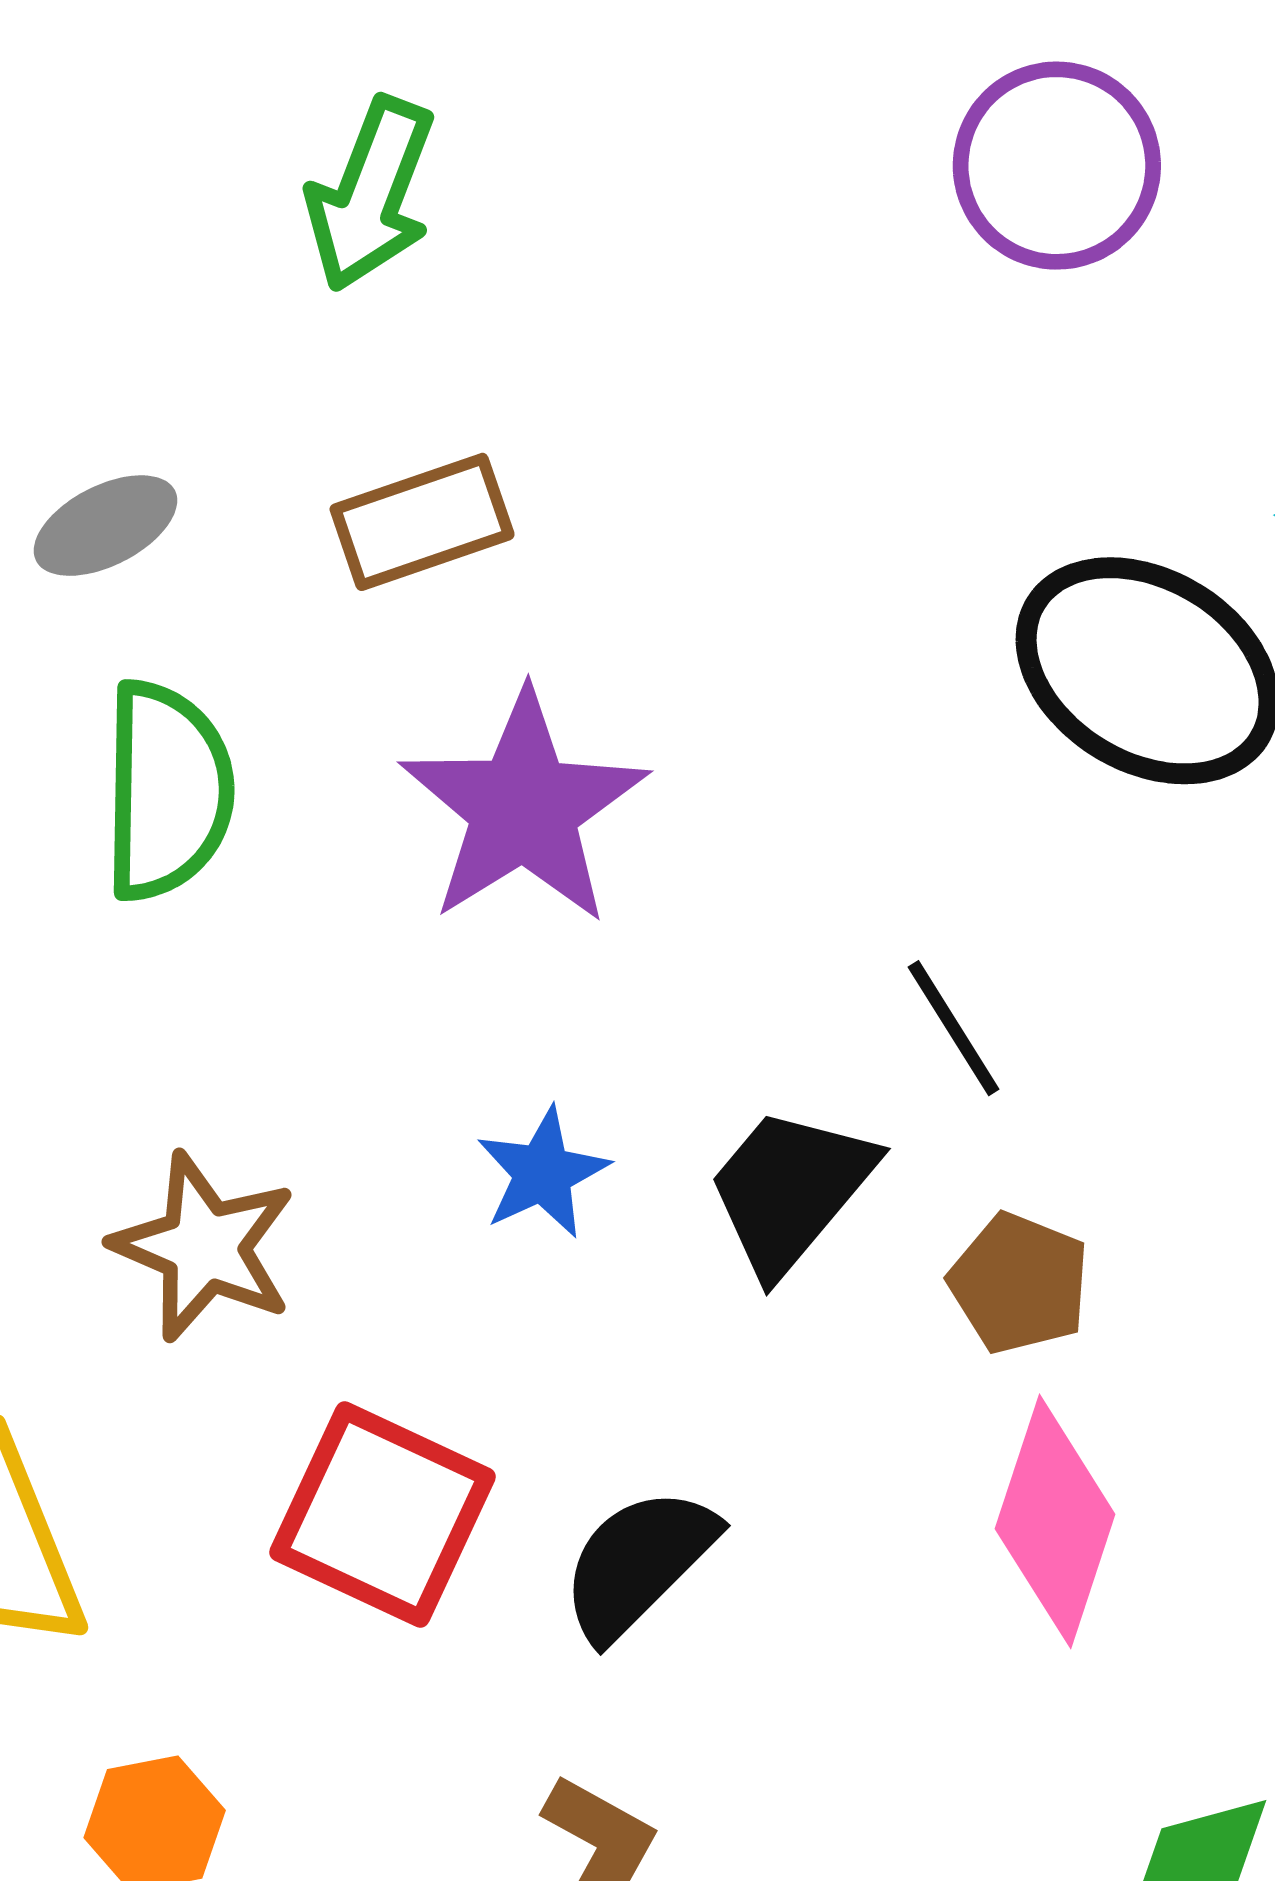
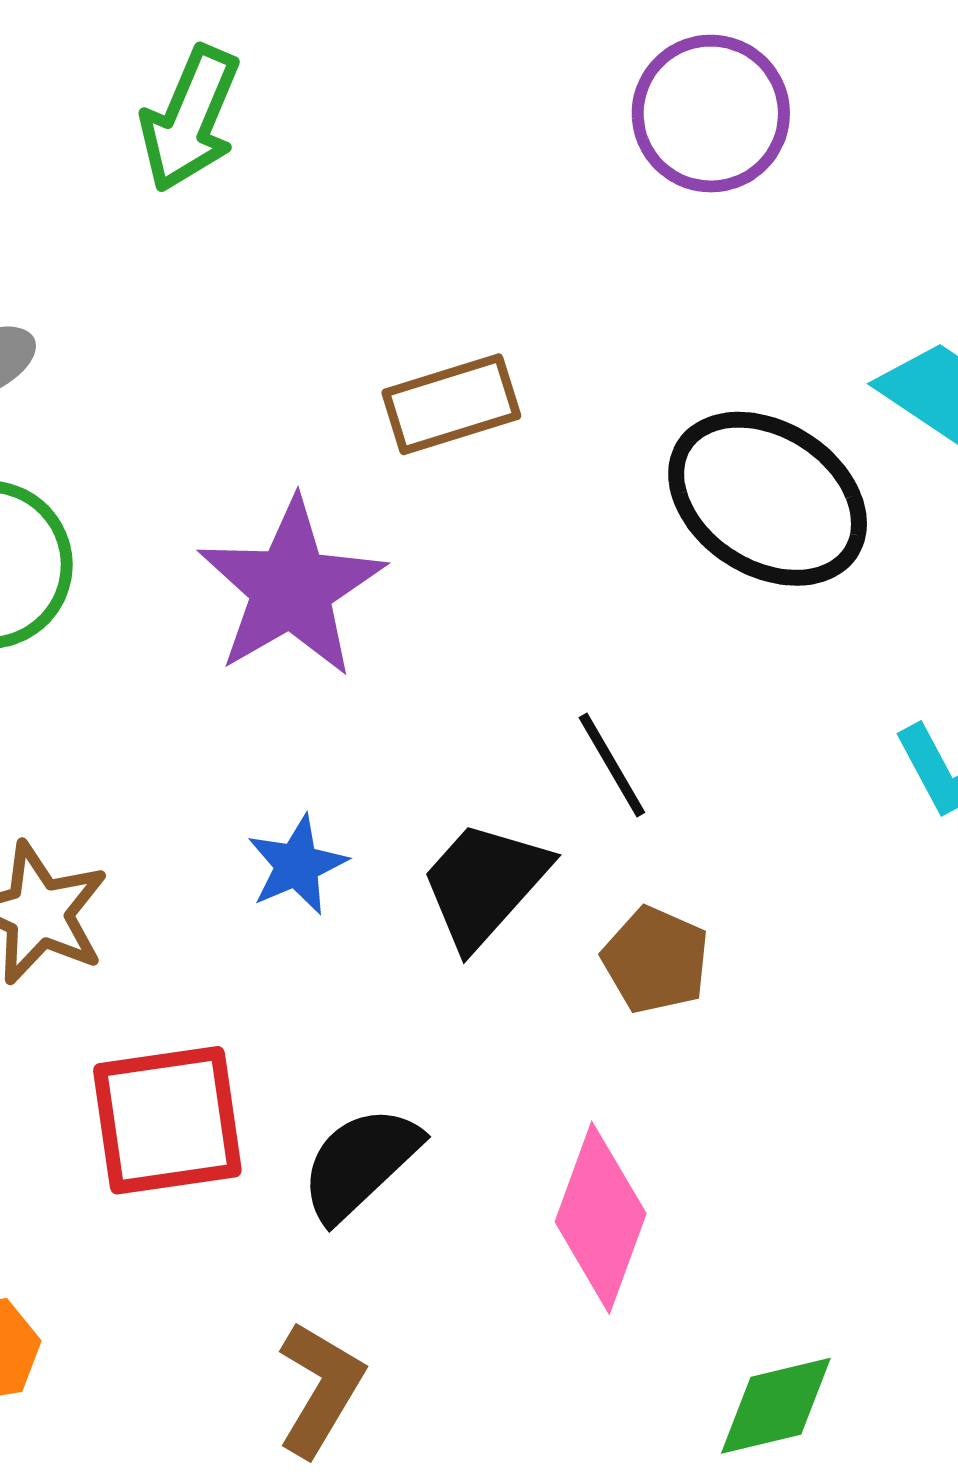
brown rectangle: (422, 522) -> (451, 404), moved
red square: (383, 1515) -> (167, 1120), turned -35
pink diamond: (1055, 1521) -> (601, 1218), moved

